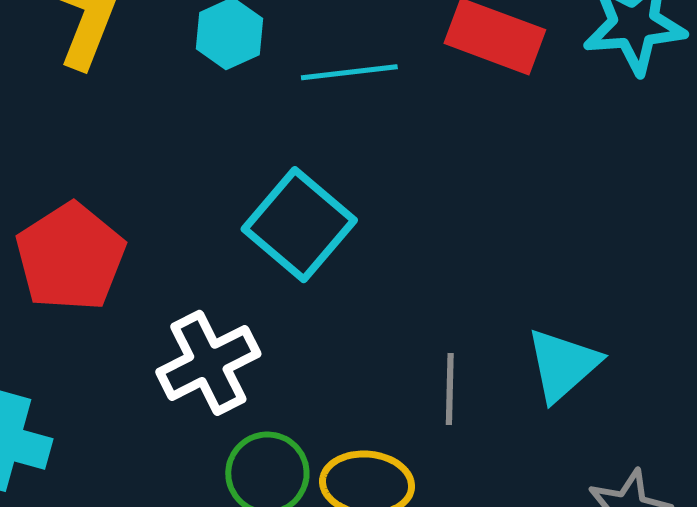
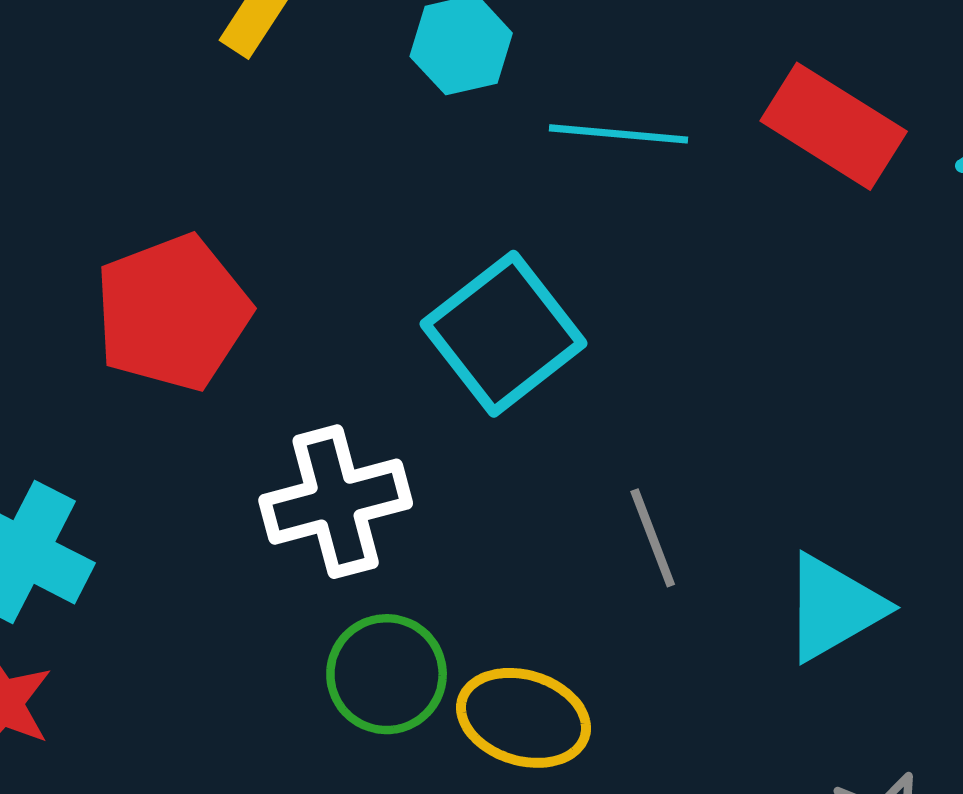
gray line: (450, 389) -> (653, 538), moved, turned -34

